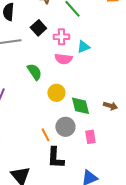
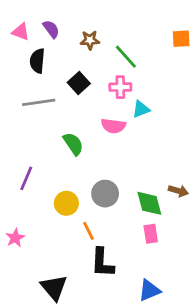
pink cross: (61, 37) -> (120, 87), moved
yellow circle: (56, 93) -> (66, 203), moved
green diamond: (80, 106) -> (149, 203), moved
gray circle: (65, 127) -> (105, 194), moved

